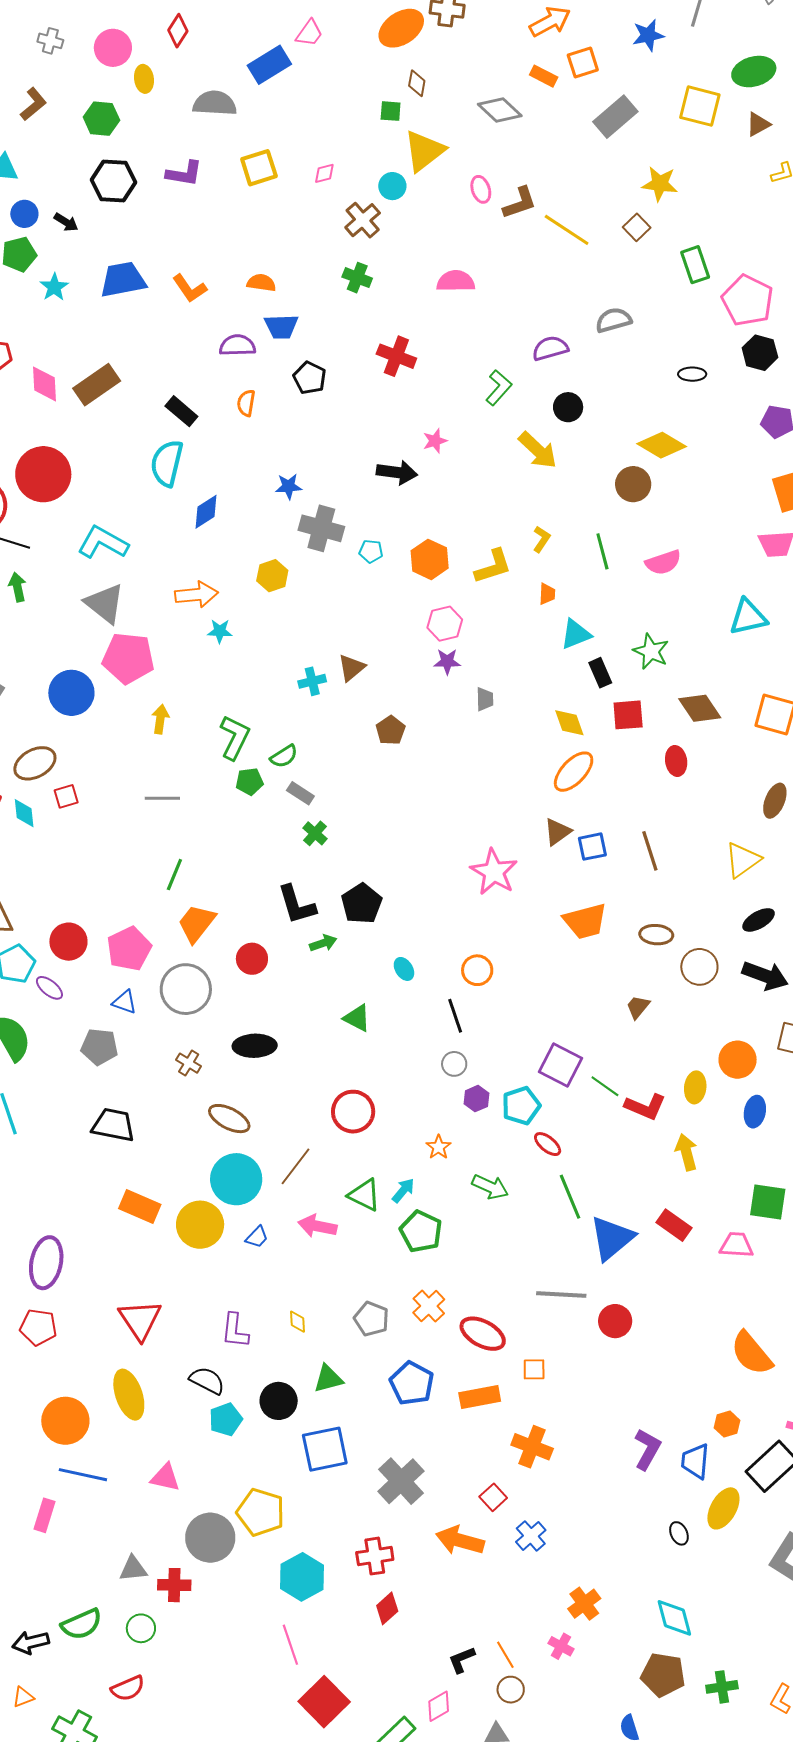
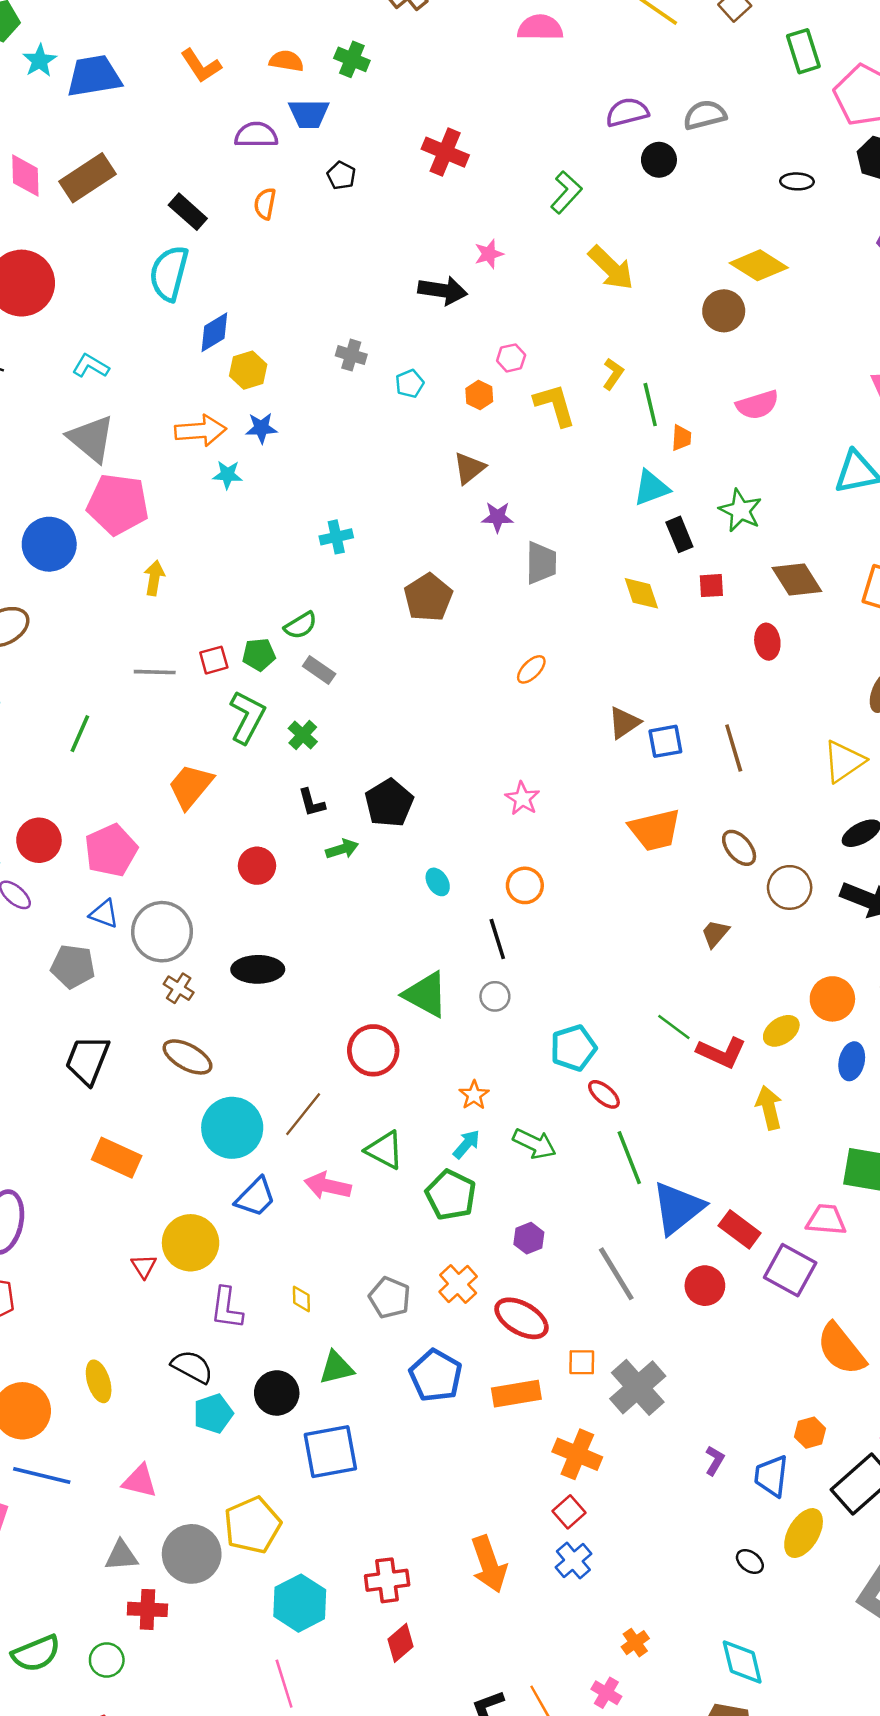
green cross: (357, 278) -> (352, 59), moved
blue trapezoid: (123, 280) -> (94, 76), moved
pink semicircle: (456, 281) -> (540, 28), moved
purple semicircle: (550, 348) -> (627, 112), moved
black pentagon: (310, 378) -> (341, 175), size x0.7
black circle: (568, 407) -> (659, 160), moved
blue star: (289, 486) -> (261, 428), moved
gray cross: (321, 528) -> (351, 355), size x0.6
cyan L-shape: (103, 542) -> (91, 366), size x0.6
cyan pentagon: (371, 551) -> (410, 384), turned -30
green line: (602, 551) -> (650, 405), moved
orange hexagon: (430, 559) -> (479, 395), size x0.6
yellow L-shape: (493, 566) -> (555, 405), turned -90
yellow hexagon: (272, 576) -> (248, 370), moved
orange trapezoid: (547, 594) -> (681, 438), moved
pink hexagon: (445, 624) -> (511, 358), moved, size x0.7
brown triangle: (351, 668) -> (469, 468), moved
gray trapezoid: (485, 699) -> (541, 563), size x1.5
red square: (628, 715) -> (711, 586), size x0.7
brown pentagon: (391, 730) -> (428, 597), size x1.4
green L-shape: (235, 737) -> (247, 717), moved
orange ellipse: (574, 772) -> (531, 669), moved, size x0.6
red square: (66, 796) -> (214, 660), moved
green cross: (315, 833) -> (303, 735), moved
pink star: (494, 872) -> (522, 799), moved, size x0.6
green line: (174, 875) -> (80, 734), moved
black L-shape: (297, 905) -> (312, 803), size x0.6
orange trapezoid: (197, 923) -> (190, 786), moved
brown ellipse: (656, 935) -> (739, 848), turned 44
gray circle: (186, 989) -> (162, 932), moved
green triangle: (357, 1018) -> (426, 995), moved, size x1.4
purple square: (560, 1065) -> (790, 1270), moved
yellow ellipse: (695, 1087) -> (781, 1031), turned 48
purple hexagon: (476, 1099) -> (529, 1238), moved
brown ellipse: (229, 1119) -> (188, 1057), moved
black trapezoid: (113, 1125) -> (87, 1060), turned -81
cyan arrow: (403, 1190) -> (467, 1144), moved
yellow circle: (200, 1225) -> (191, 1243), moved
red rectangle: (674, 1225) -> (740, 1229), moved
blue trapezoid: (257, 1237) -> (255, 1197), size x1.5
gray line: (561, 1294) -> (616, 1274), turned 54
red triangle: (140, 1320) -> (144, 1266), moved, size x0.5
red circle: (615, 1321) -> (705, 1286), moved
yellow ellipse: (129, 1395) -> (99, 1381), size x0.7
purple L-shape: (647, 1449) -> (715, 1460), size x0.6
gray cross: (401, 1481) -> (638, 1387), moved
red square: (493, 1497) -> (569, 1512), moved
yellow pentagon: (261, 1512) -> (252, 1525), turned 30
black ellipse: (679, 1533) -> (750, 1562), turned -30
orange arrow: (460, 1541) -> (489, 1564), turned -126
gray triangle: (133, 1569) -> (121, 1556), moved
orange cross: (584, 1604) -> (635, 1643), size x0.7

